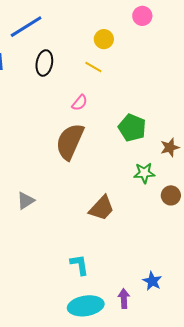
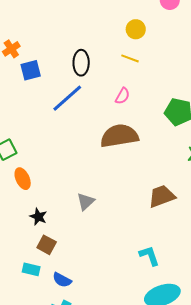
blue line: (26, 27) -> (67, 98), moved
brown semicircle: (70, 142) -> (119, 136), turned 66
brown trapezoid: (102, 208) -> (162, 196), turned -144

